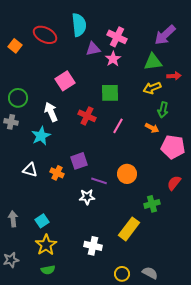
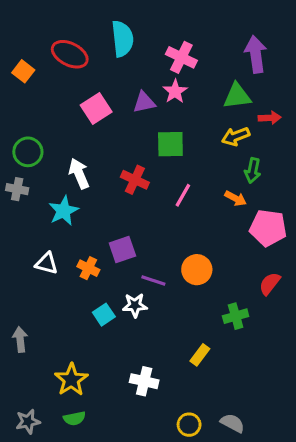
purple arrow: (165, 35) -> (256, 54), turned 125
purple triangle: (93, 49) -> (144, 102), moved
pink square: (65, 81) -> (96, 108), moved
cyan square: (42, 221) -> (104, 315), moved
yellow rectangle: (129, 229) -> (200, 355), size x0.6
gray star: (11, 260) -> (28, 422), moved

